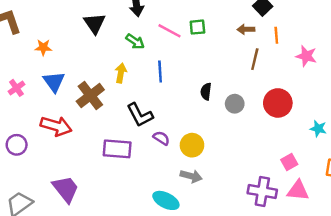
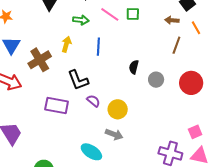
orange line: (276, 35) -> (196, 28), turned -32
green arrow: (135, 41) -> (81, 20), turned -35

